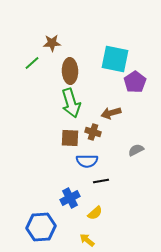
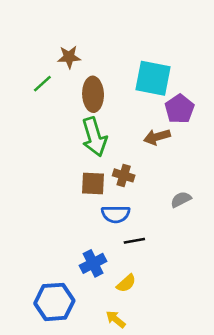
brown arrow: (111, 113) -> (157, 137), moved

